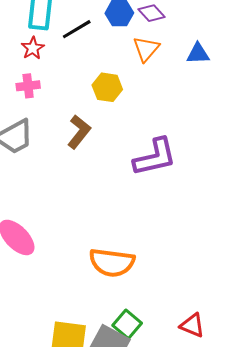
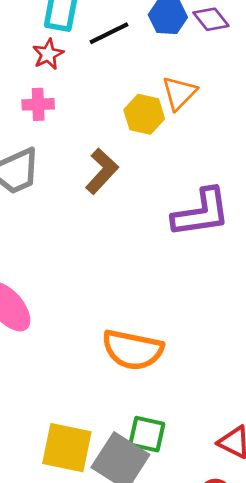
orange triangle: (146, 49) -> (179, 93), moved
green square: (127, 324) -> (147, 434), turned -32

